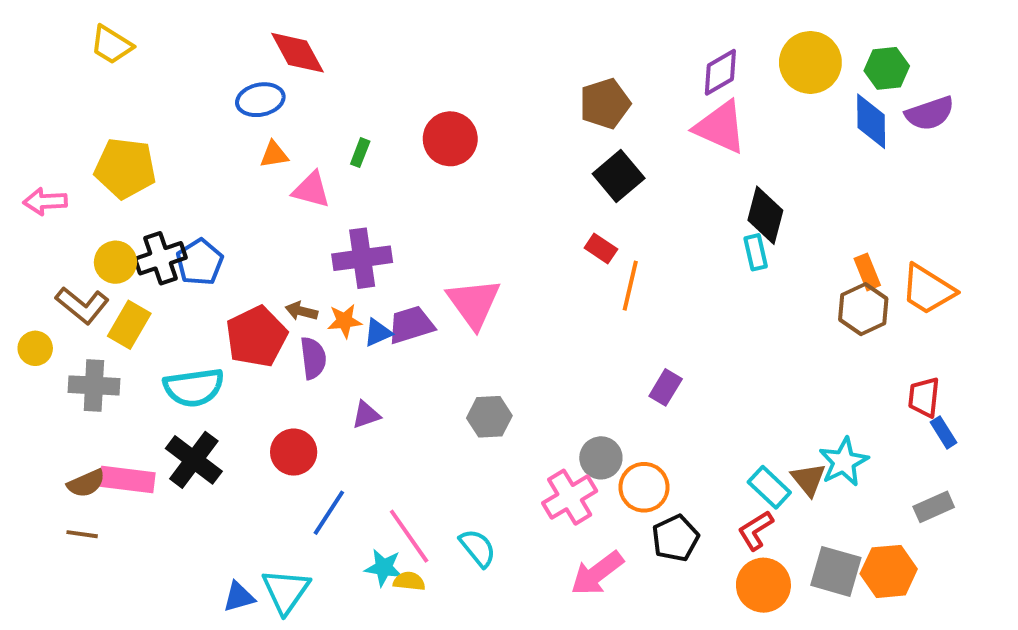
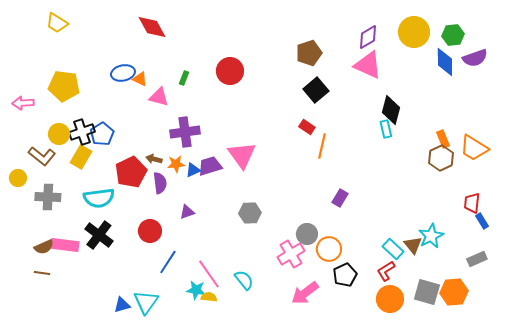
blue ellipse: (260, 100) -> (123, 73), moved
orange triangle: (274, 154) -> (140, 79), turned 35
yellow rectangle: (129, 325) -> (81, 157), moved

